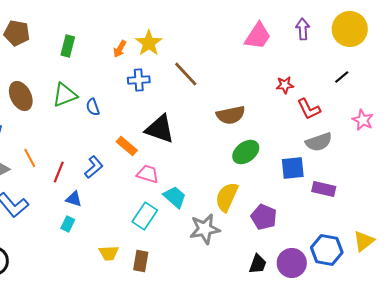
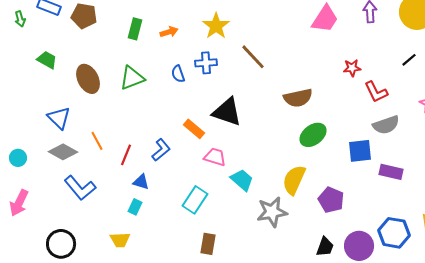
orange arrow: (120, 49) -> (169, 32), moved, turned -138
blue semicircle: (93, 107) -> (178, 74), moved
cyan rectangle: (145, 216) -> (195, 200), moved
yellow trapezoid: (109, 253) -> (120, 240), moved

